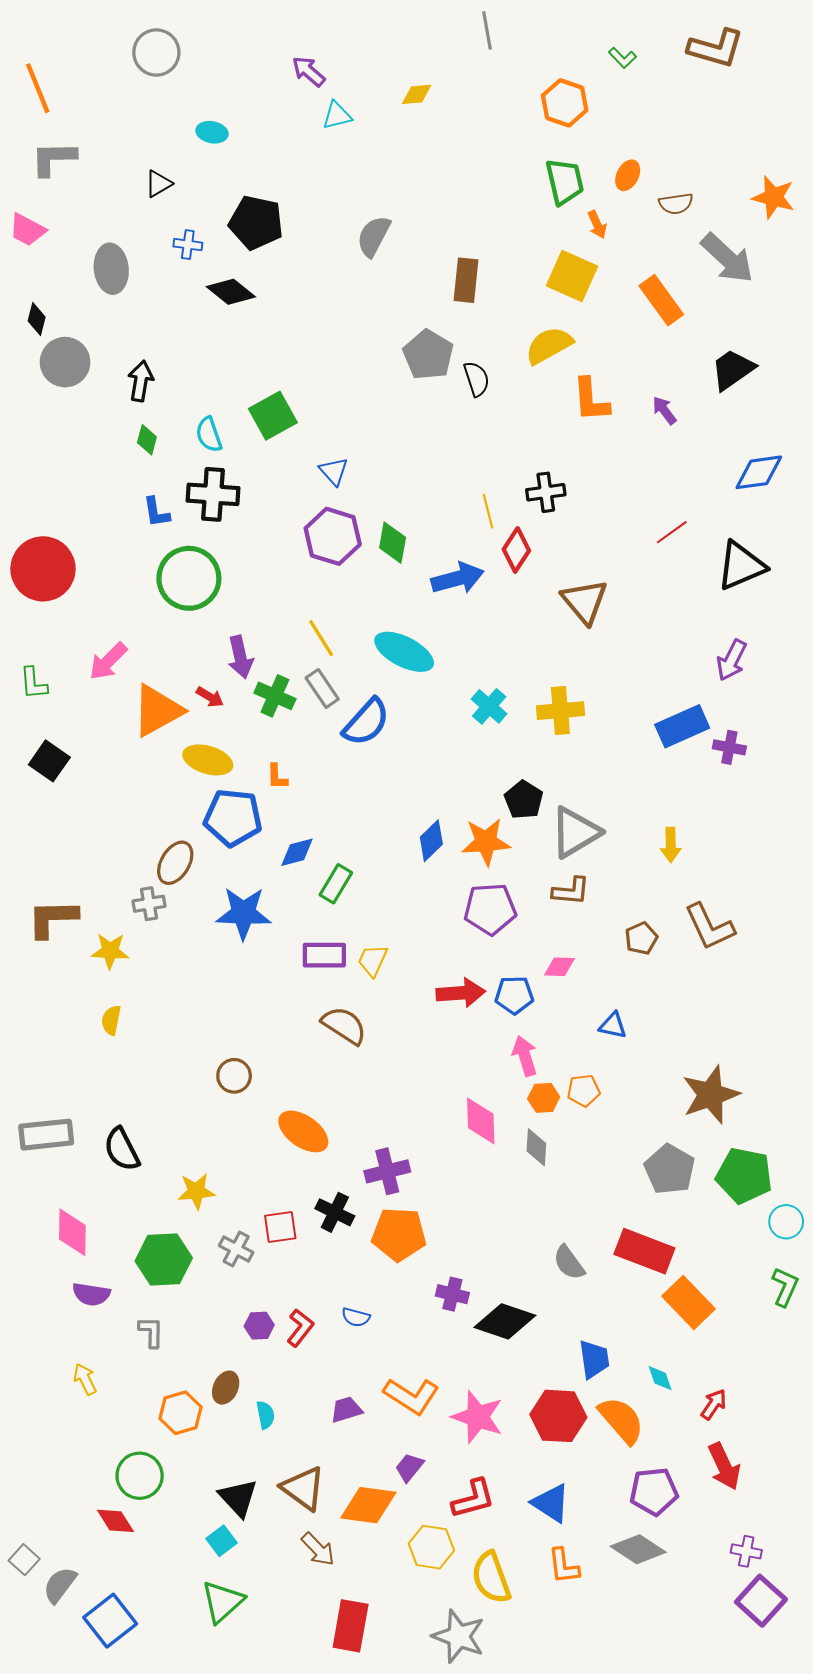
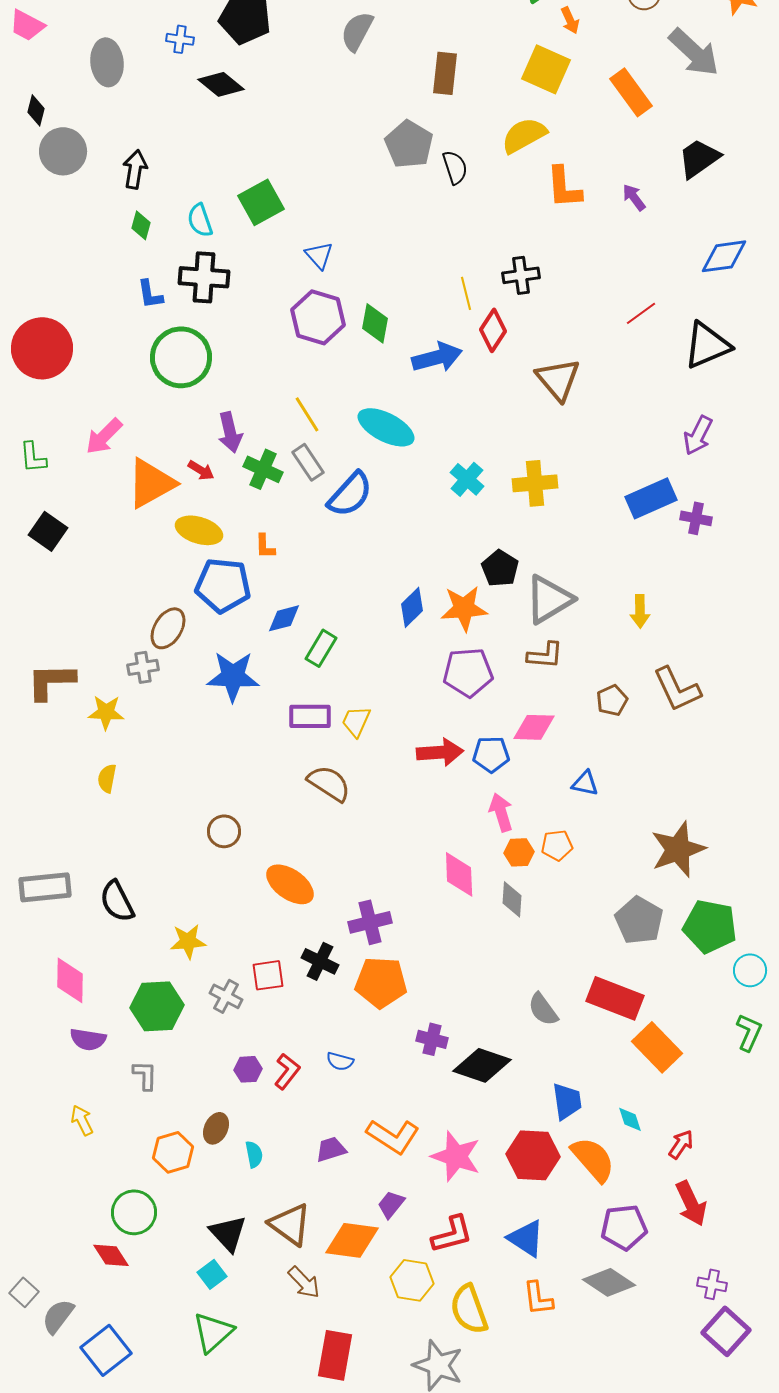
pink diamond: (559, 967) -> (534, 727), size x1.4

